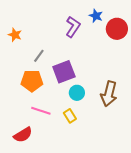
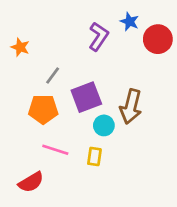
brown arrow: (109, 94) -> (131, 107), moved
yellow rectangle: (70, 116) -> (94, 156), turned 40

